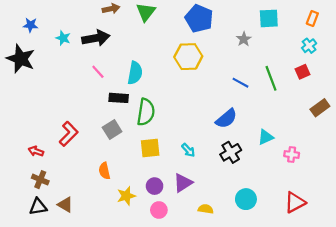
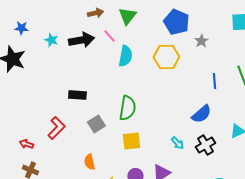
gray star: (244, 39) -> (201, 41), moved
pink line: (98, 72) -> (109, 36), moved
cyan semicircle: (135, 73) -> (125, 56), moved
blue line: (240, 83) -> (214, 81), turned 56
black rectangle: (119, 98) -> (77, 95), moved
cyan arrow: (188, 150) -> (177, 143), moved

